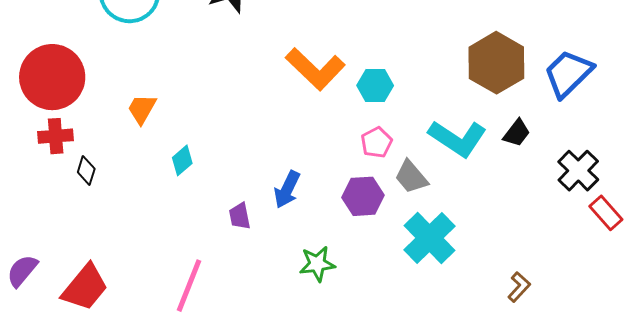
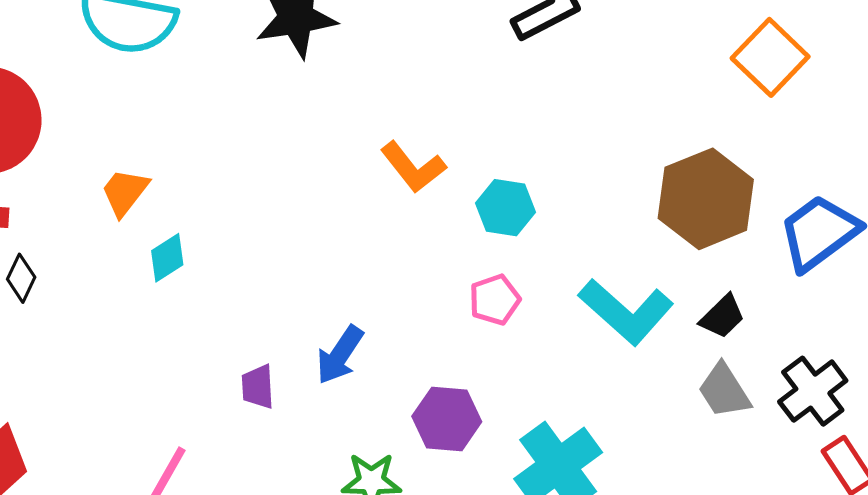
orange L-shape: (315, 69) -> (413, 167), size x0.7
cyan diamond: (182, 160) -> (167, 258), moved
gray trapezoid: (411, 177) -> (724, 391), moved
purple hexagon: (363, 196) -> (447, 419), moved

